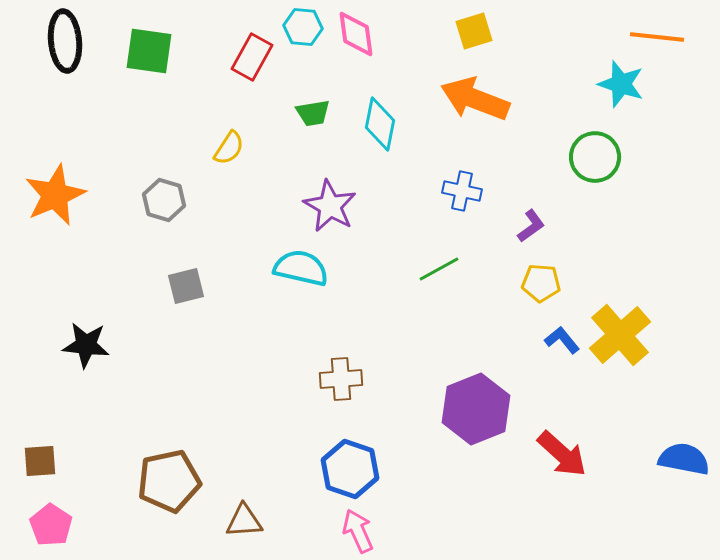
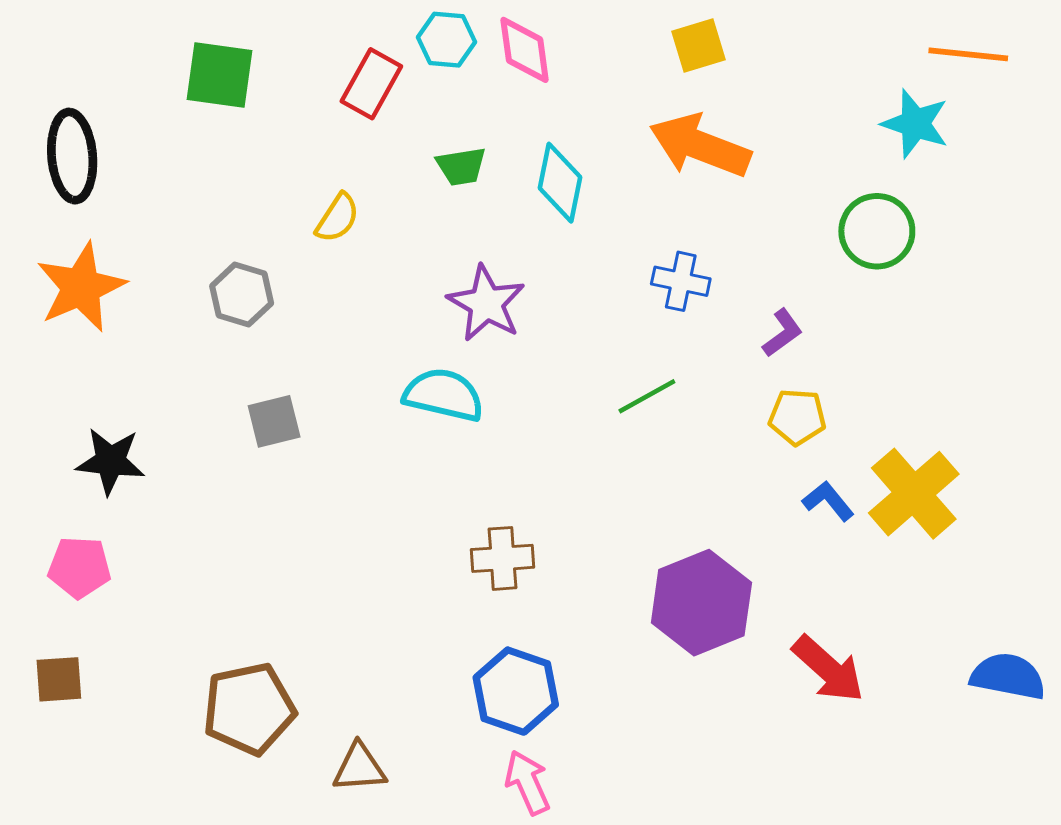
black ellipse: (65, 41) -> (72, 156), moved
black star: (86, 345) -> (110, 461), moved
pink pentagon: (51, 525) -> (79, 567), moved, turned -30

